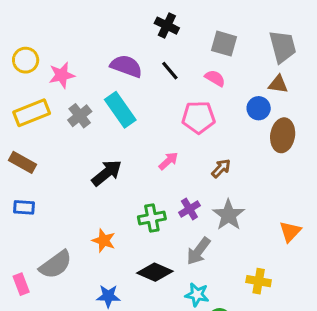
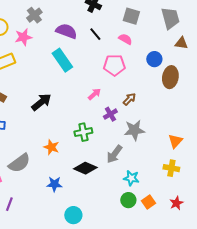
brown triangle: (278, 84) -> (181, 43), moved
gray cross: (80, 116) -> (34, 15), moved
black arrow: (107, 173) -> (41, 102), moved
purple cross: (189, 209) -> (110, 114), moved
gray star: (229, 215) -> (134, 130), turned 30
yellow cross: (259, 281) -> (171, 168), moved
cyan star: (197, 295) -> (131, 178), moved

